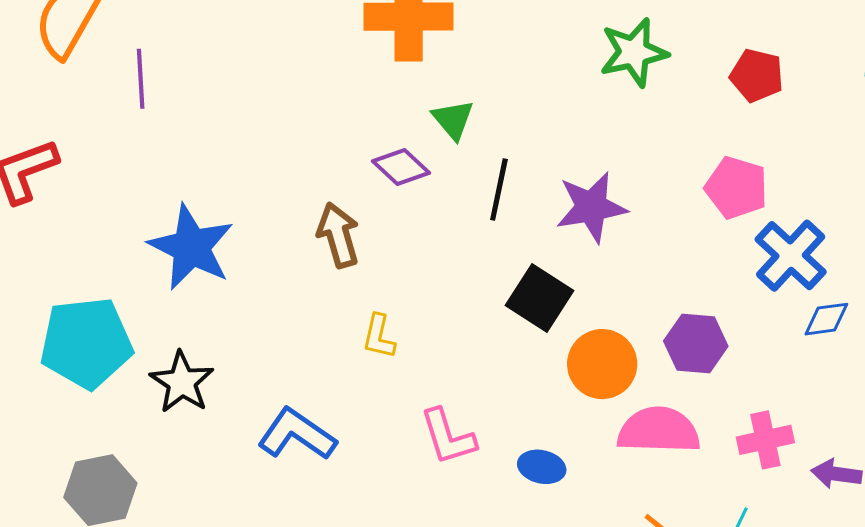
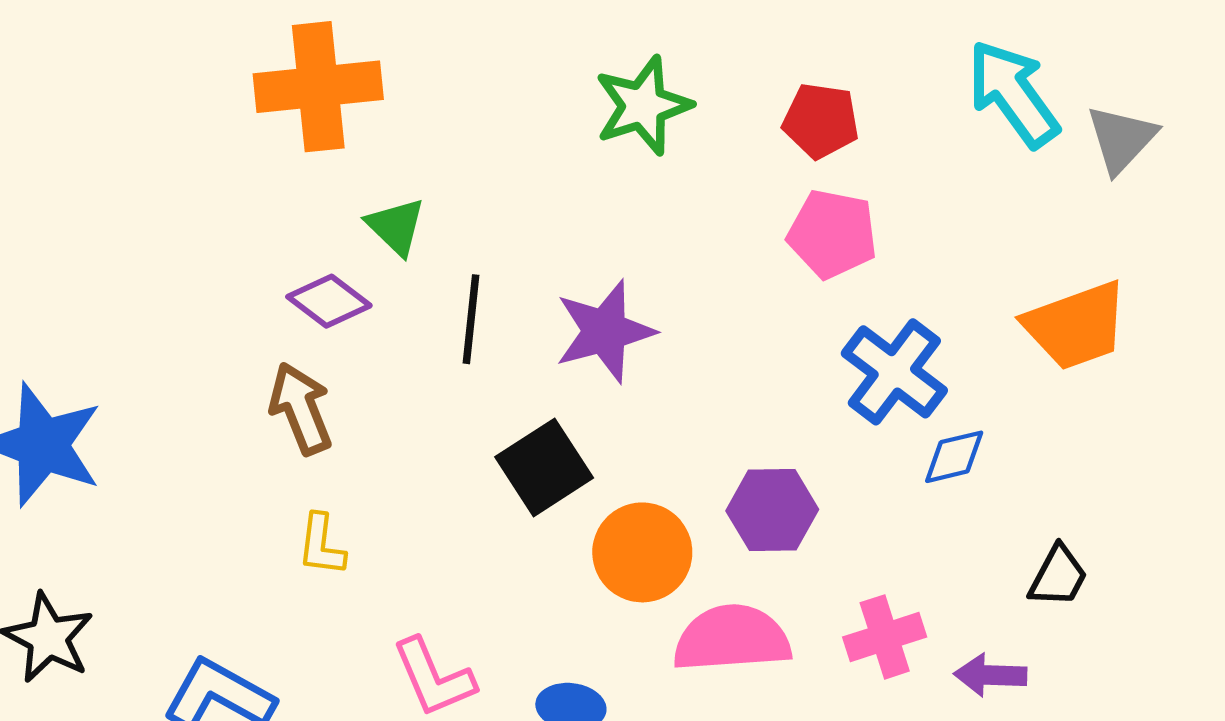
pink pentagon: (736, 188) -> (832, 234), moved
brown arrow: (338, 235) -> (301, 409), moved
black square: (540, 298) -> (544, 467), turned 30

